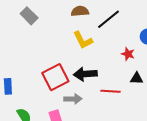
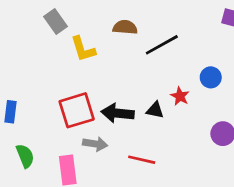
yellow L-shape: (83, 40) -> (83, 49), moved
black triangle: (137, 78) -> (155, 110), moved
red line: (111, 91) -> (142, 160), moved

